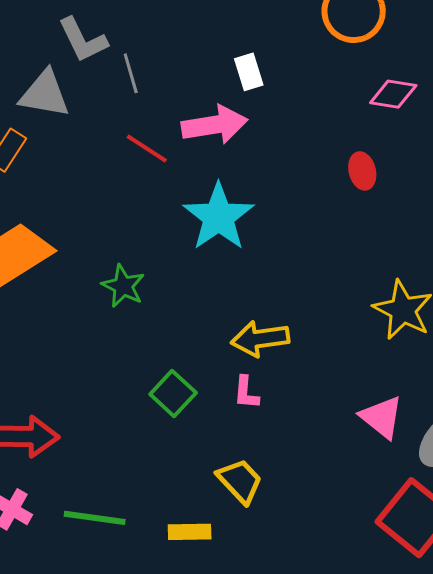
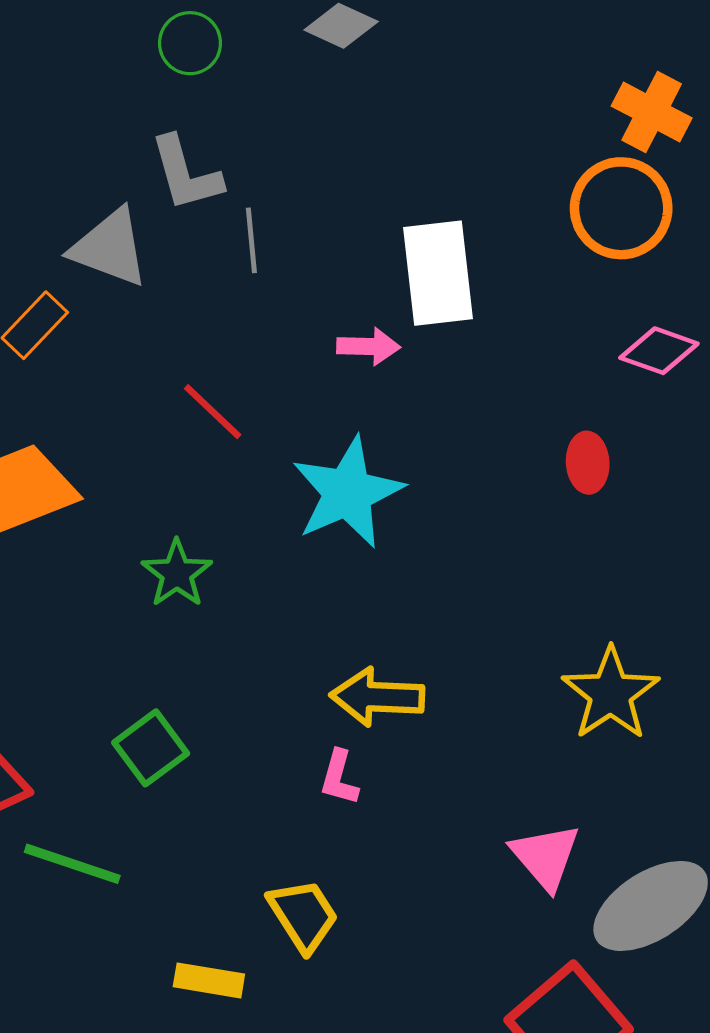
white rectangle: (249, 72) -> (438, 273), size x1.8
pink arrow: (215, 125) -> (368, 346), size x0.6
red line: (147, 149) -> (213, 412), moved
green square: (173, 393) -> (151, 748), moved
green line: (95, 518) -> (72, 864), moved

